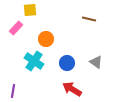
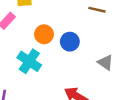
blue circle: (67, 63) -> (70, 42), moved

